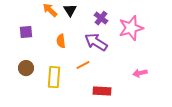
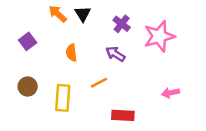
purple square: (26, 32) -> (28, 41), turned -32
purple arrow: (96, 42) -> (115, 54), size x0.7

